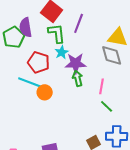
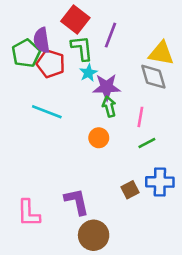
red pentagon: (39, 62) -> (51, 64), moved
orange circle: (45, 92) -> (99, 138), moved
green line: (107, 106) -> (147, 143), turned -72

